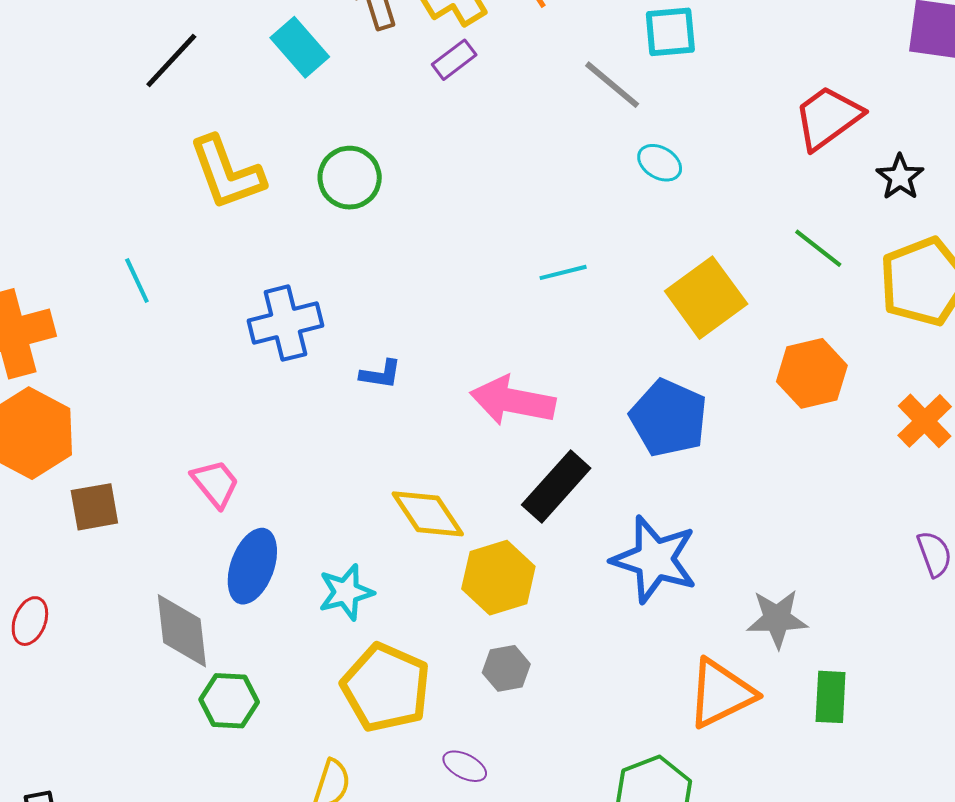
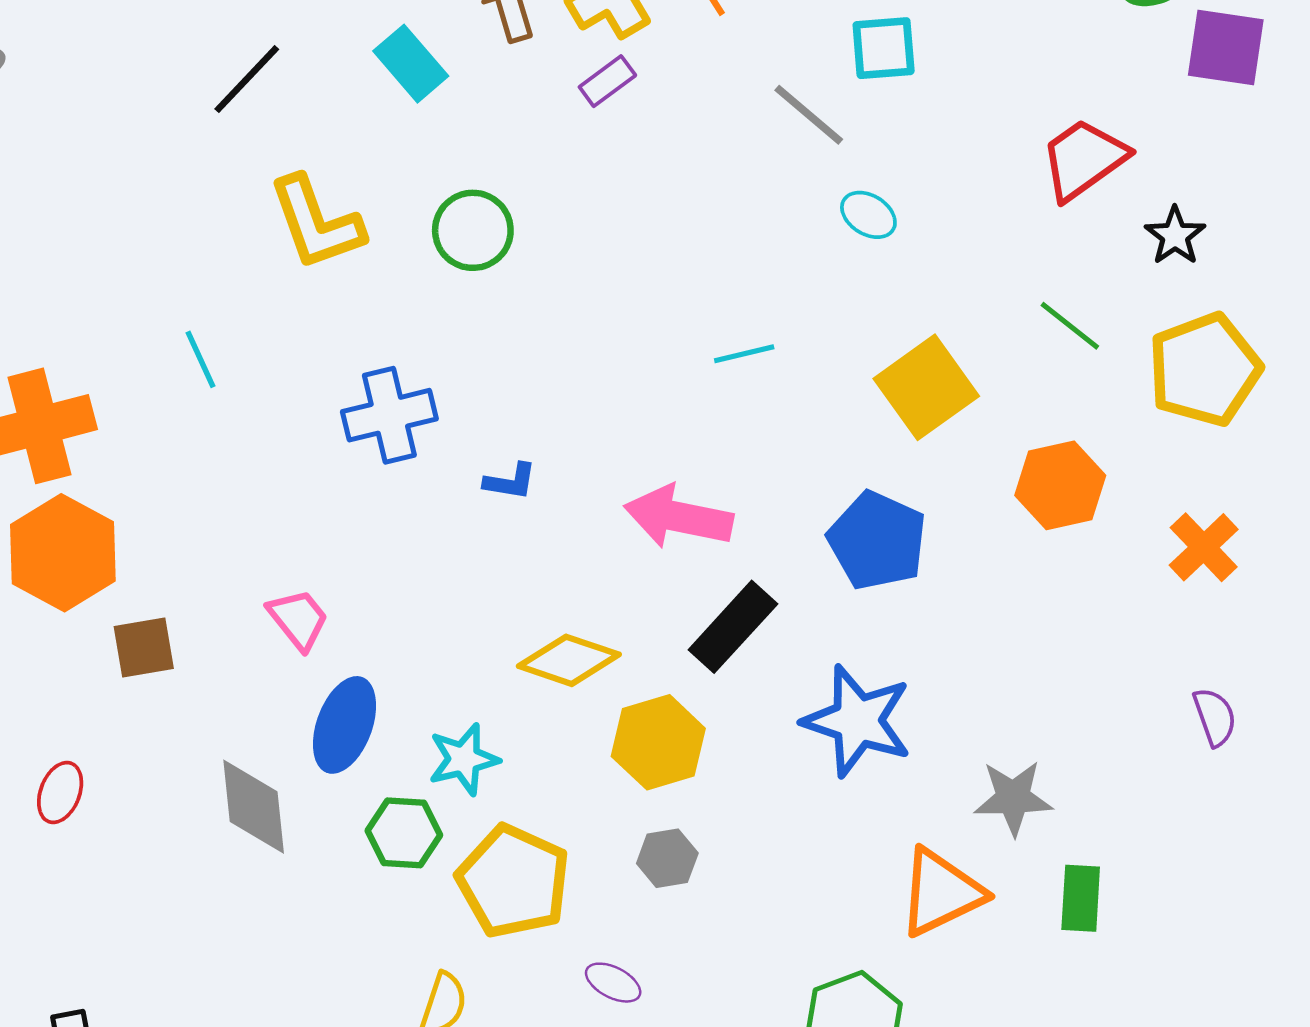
yellow diamond: (428, 514) -> (569, 660), turned -38
green hexagon: (229, 701) -> (404, 833), moved

